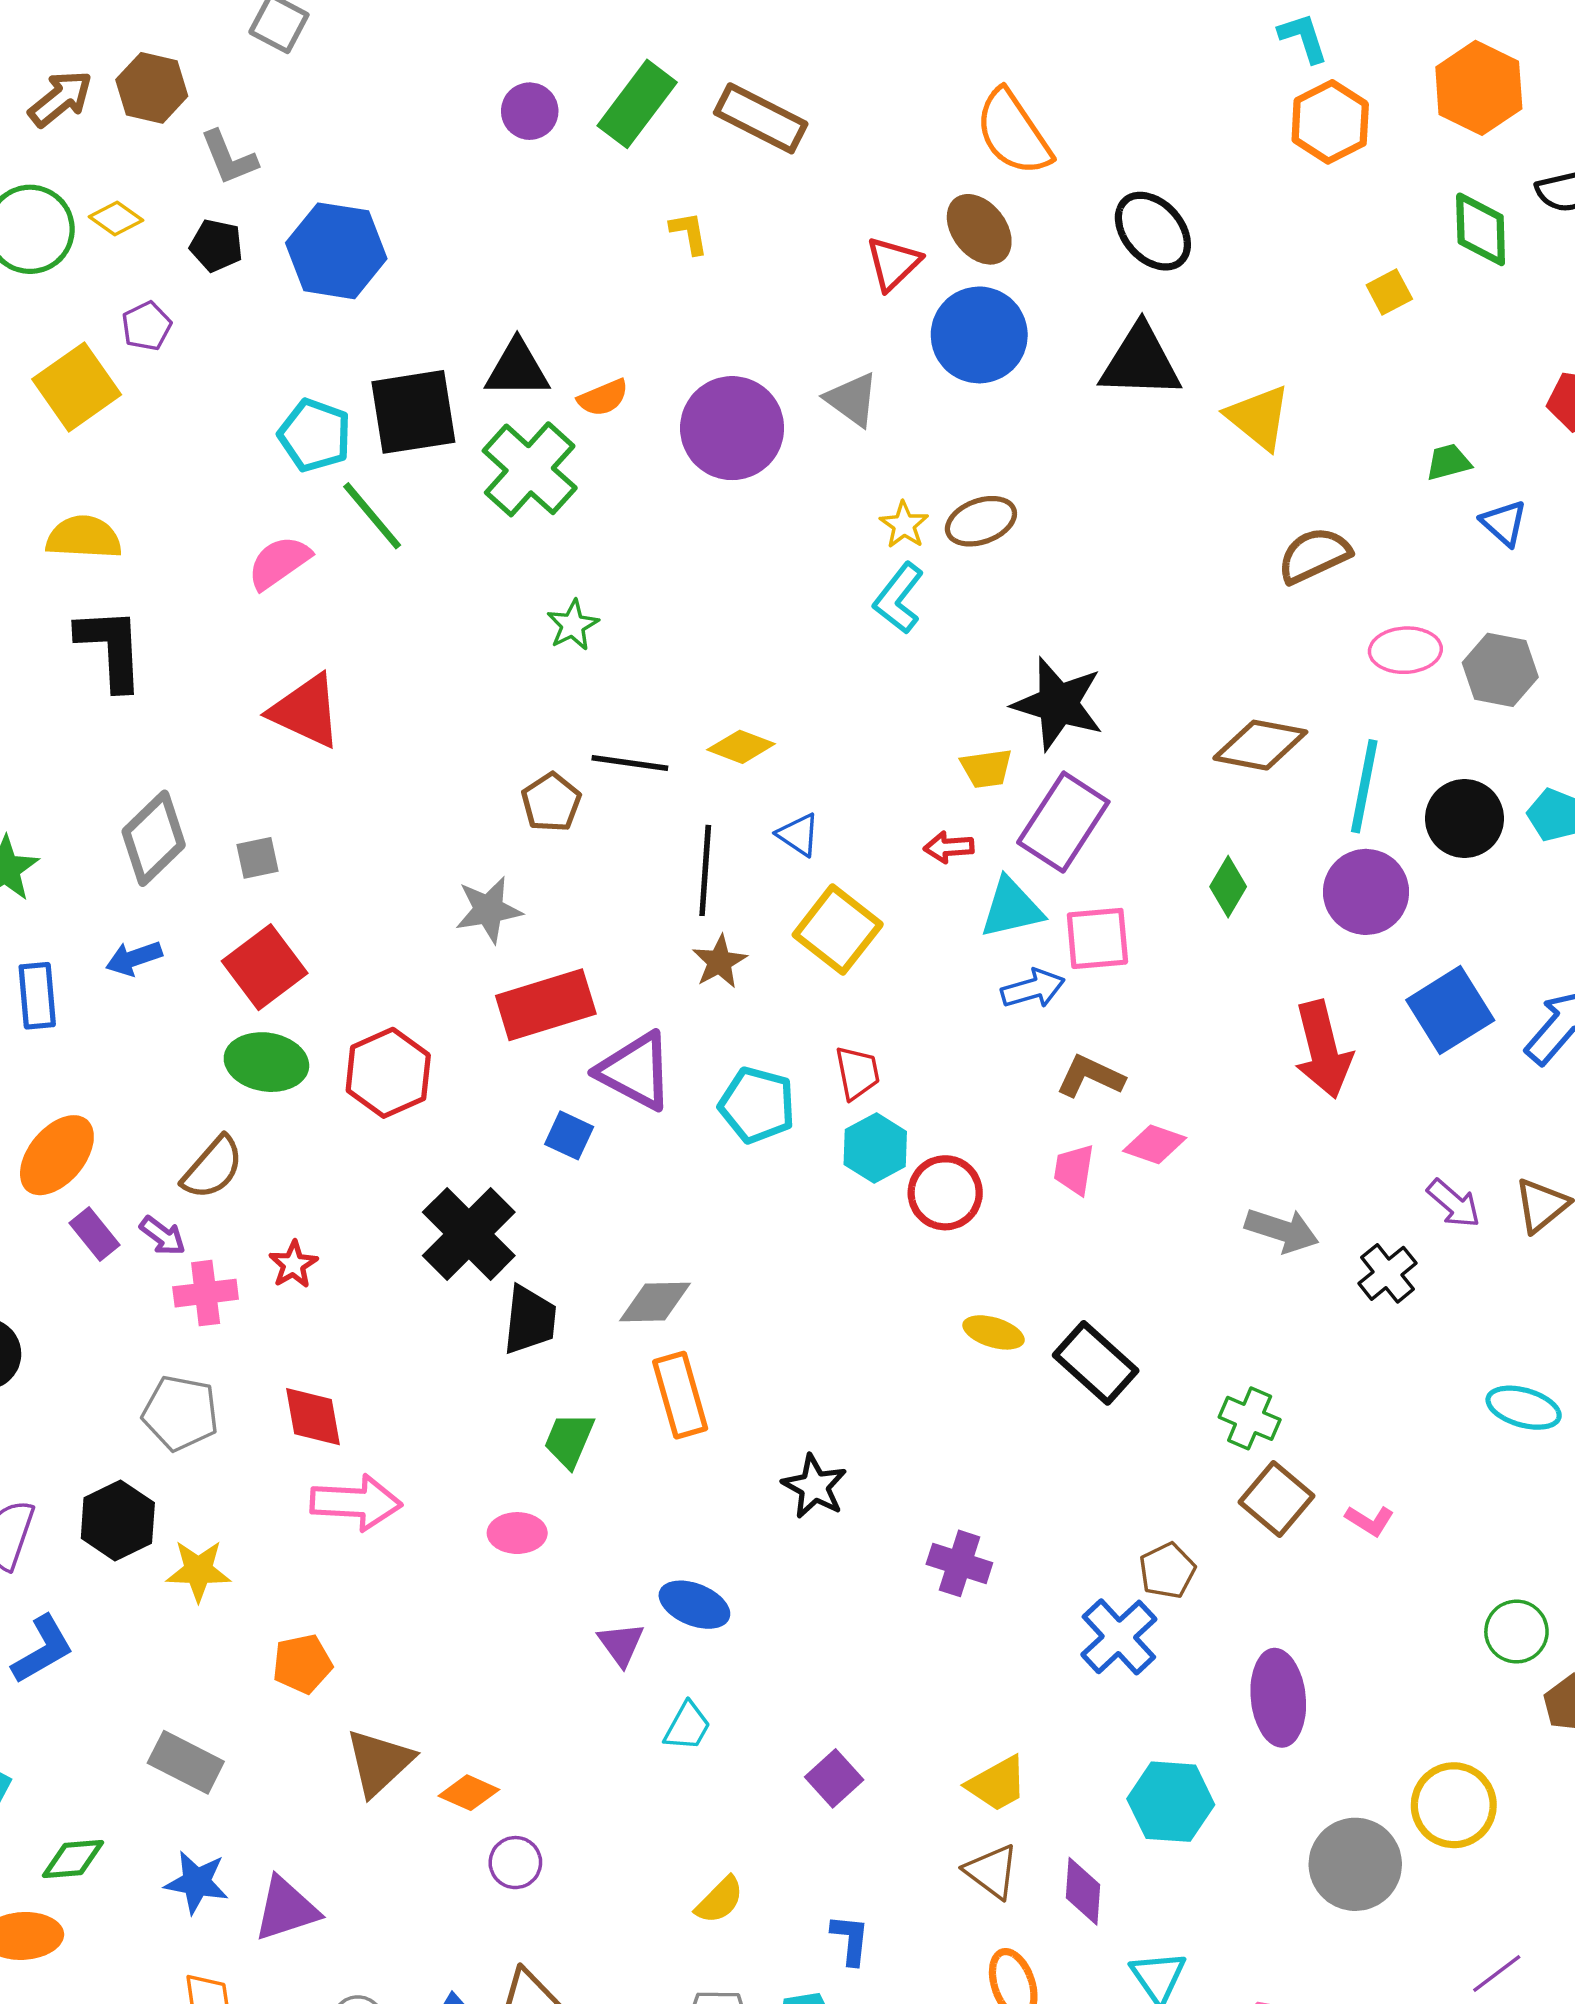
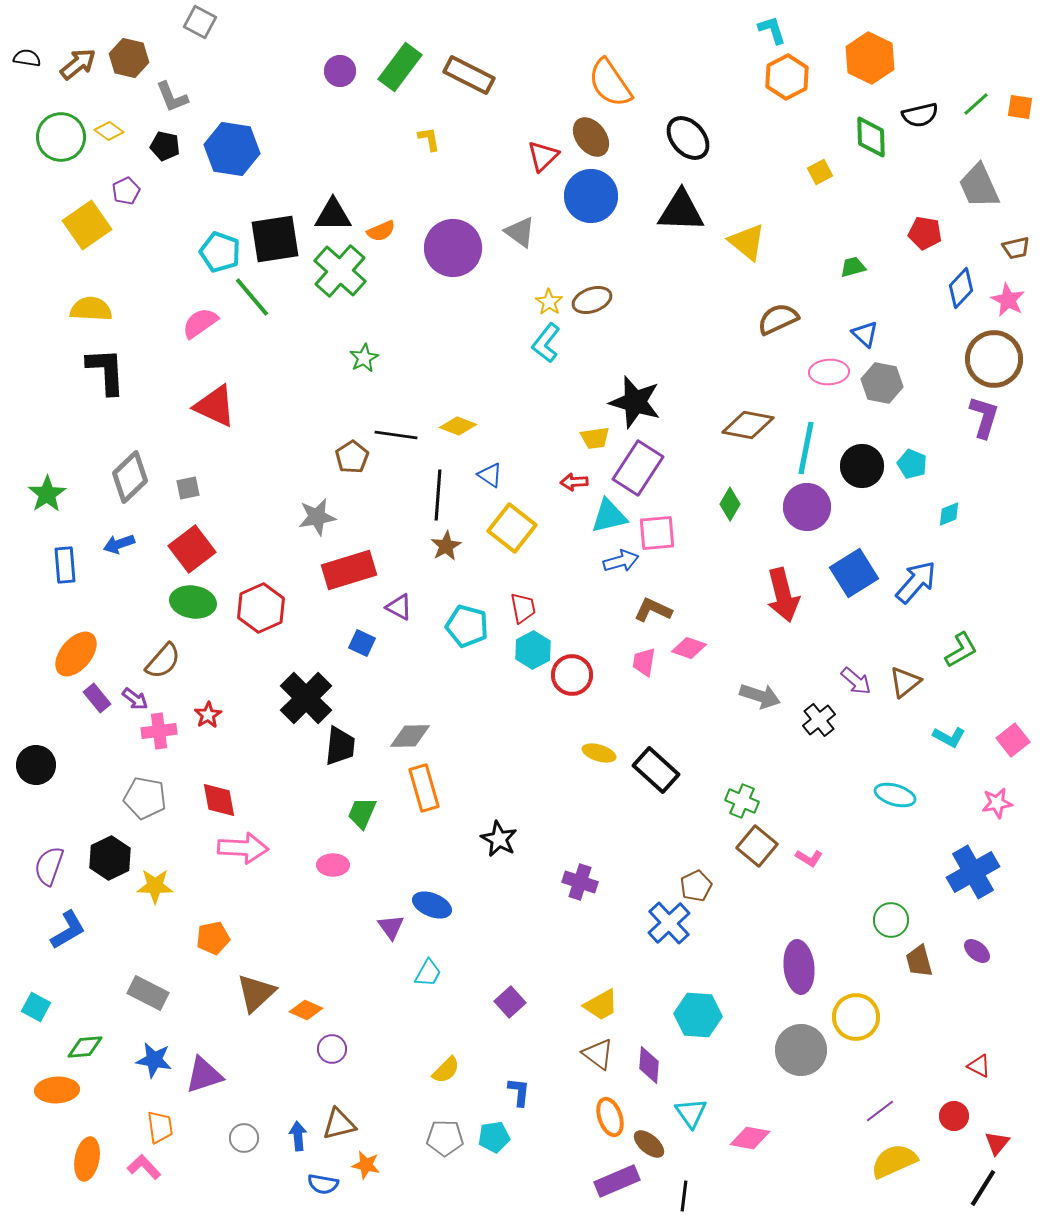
blue triangle: (1504, 523) -> (865, 334), moved
purple triangle: (635, 1071) -> (399, 607), size x0.6
purple ellipse: (1278, 1698) -> (799, 967), moved

